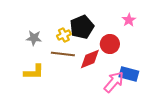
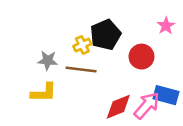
gray star: (34, 38) -> (48, 60), moved
red diamond: (90, 59) -> (118, 107), moved

